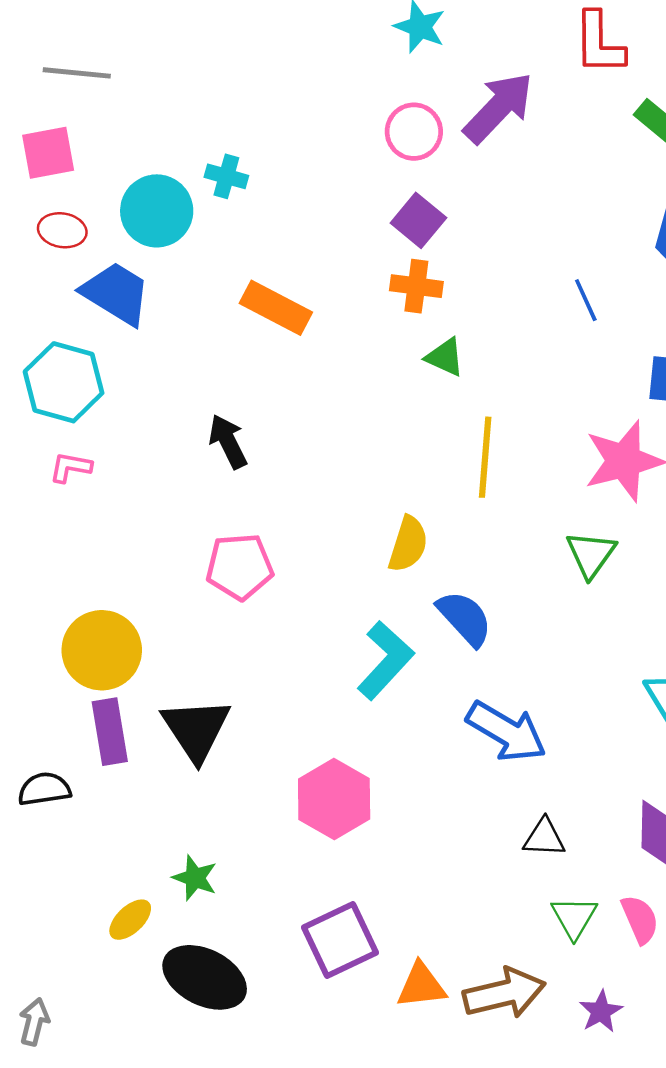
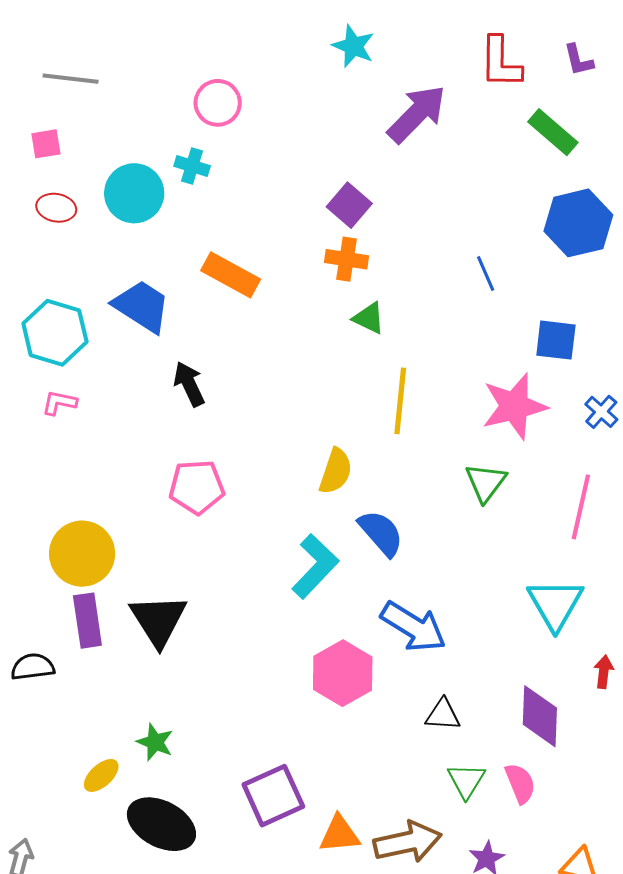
pink circle: (414, 132) -> (218, 103), moved
pink square: (48, 153) -> (46, 144), size x0.7
blue trapezoid: (116, 293) -> (142, 306), moved
pink hexagon: (334, 799) -> (343, 673), moved

